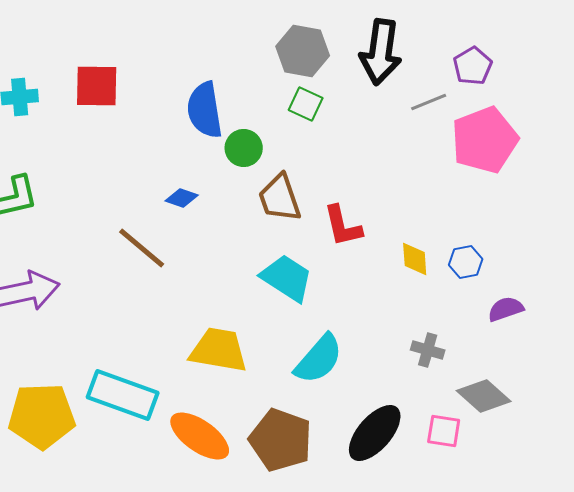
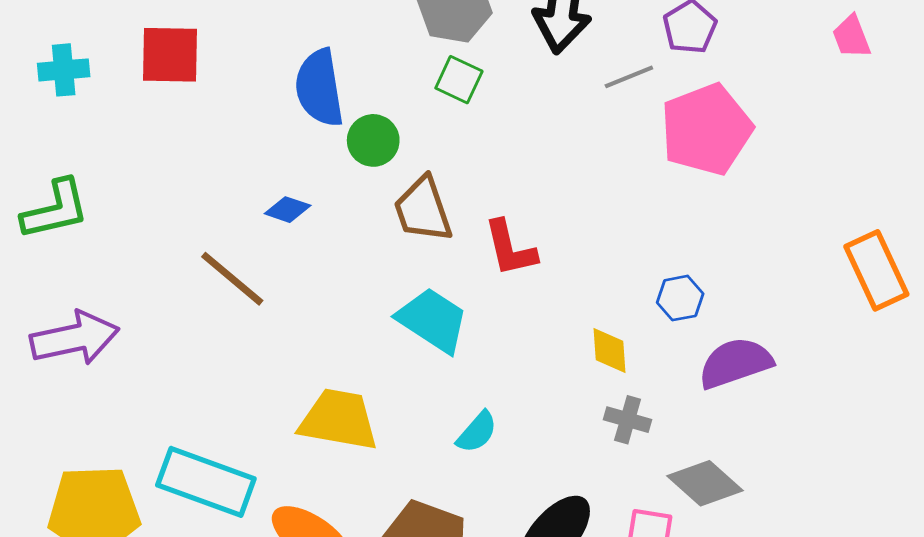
yellow diamond: (415, 259) -> (610, 351), moved
purple semicircle: (506, 309) -> (735, 363), size x1.5
cyan semicircle: (319, 359) -> (477, 432), size x0.6

